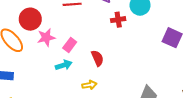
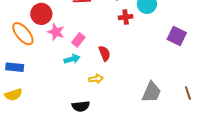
pink star: (46, 37) -> (56, 32), turned 30

